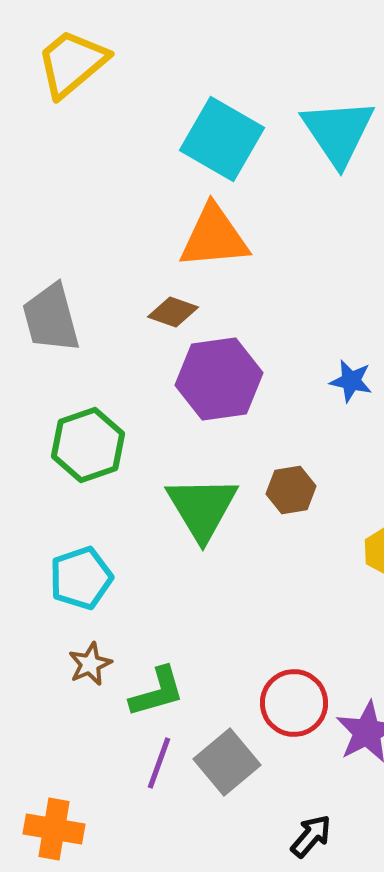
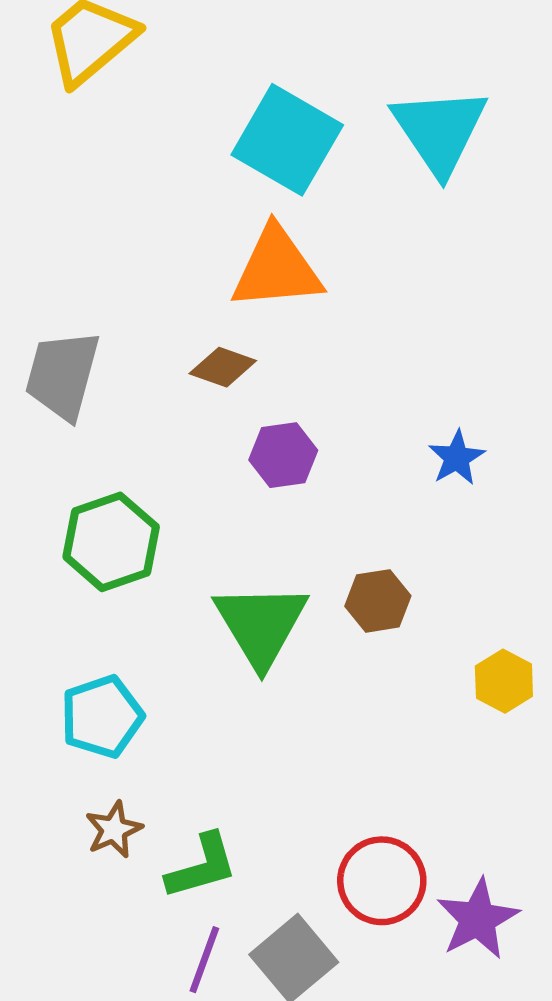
gray trapezoid: (51, 318) -> (63, 375), turned 30
purple hexagon: (219, 379) -> (283, 455), size x0.6
blue star: (351, 381) -> (457, 458), turned 30

